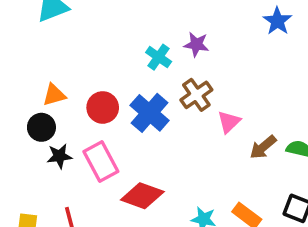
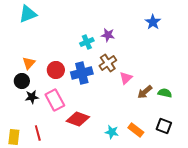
cyan cross: (159, 57) -> (87, 42), turned 32
orange triangle: (54, 95) -> (29, 63), turned -32
blue cross: (150, 113) -> (82, 73), turned 35

